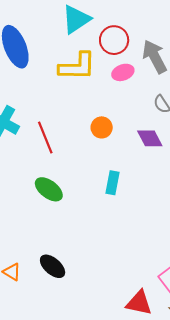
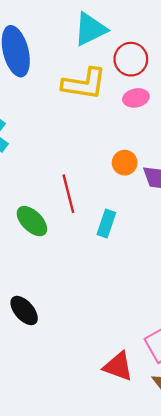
orange circle: (102, 127) -> (125, 163), moved
red line: (45, 137) -> (68, 194), moved

